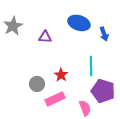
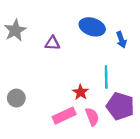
red star: (61, 75) -> (81, 92), moved
gray circle: (37, 84) -> (16, 98), moved
pink semicircle: (85, 108) -> (92, 117), moved

